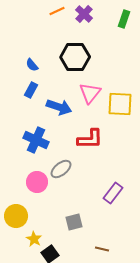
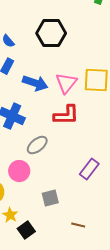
pink triangle: (90, 93) -> (66, 83), moved
pink circle: (37, 182) -> (19, 171), moved

